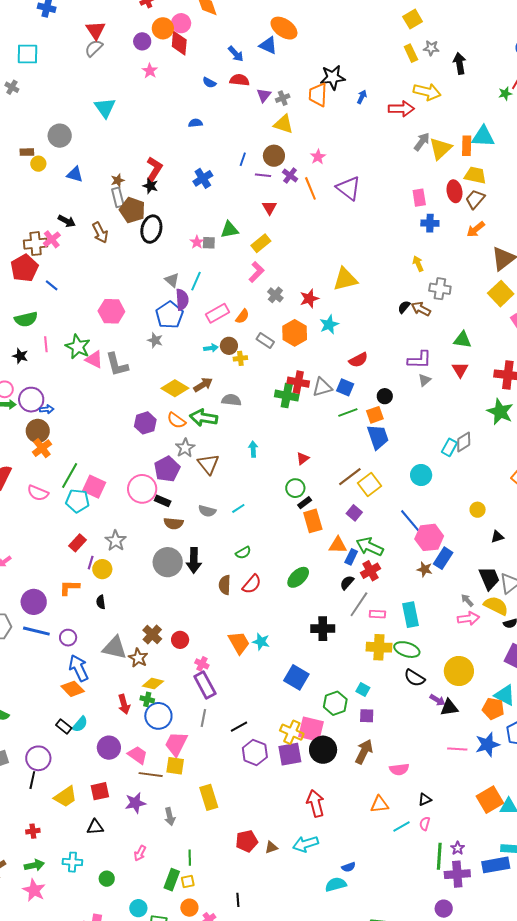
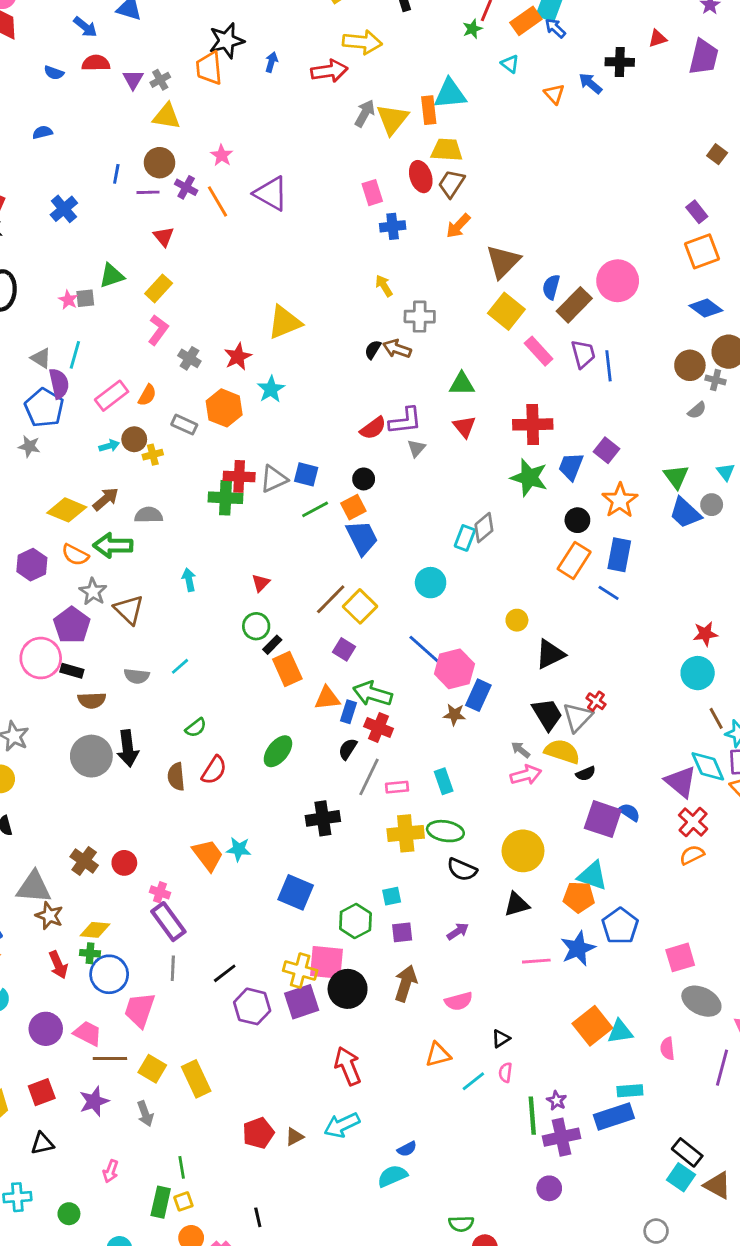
red semicircle: (358, 360) -> (373, 428), moved
black triangle: (497, 537) -> (550, 654), size x1.6
red cross: (371, 571) -> (379, 727), turned -30
cyan rectangle: (410, 615) -> (444, 781), size x0.7
brown star: (138, 658) -> (49, 916), moved
cyan square: (363, 690) -> (392, 896), turned -32
purple arrow: (438, 700) -> (458, 931), moved, turned -56
yellow square: (175, 766) -> (152, 1069), moved, turned 30

